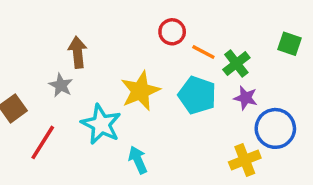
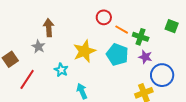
green cross: (236, 64) -> (141, 37), turned -35
cyan star: (101, 124) -> (61, 70), size x0.6

